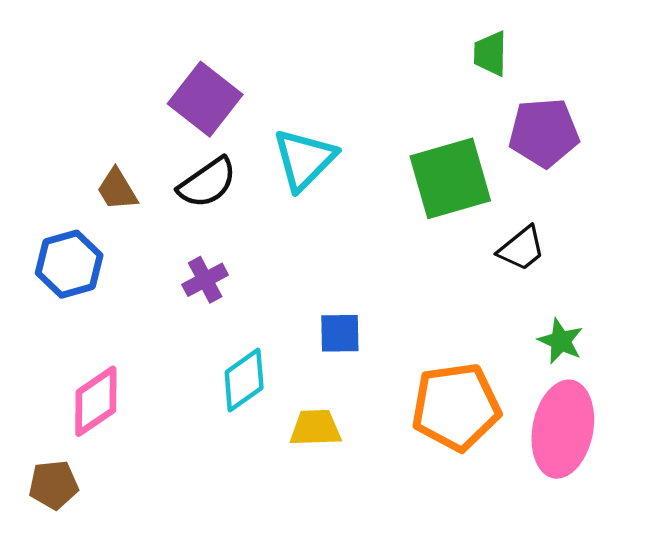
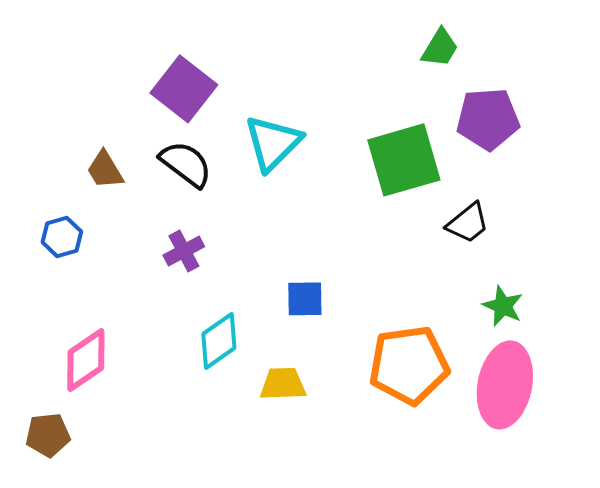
green trapezoid: (490, 53) -> (440, 48), turned -150
black semicircle: (207, 183) -> (186, 164), turned -108
blue hexagon: (69, 264) -> (62, 237), size x0.7

